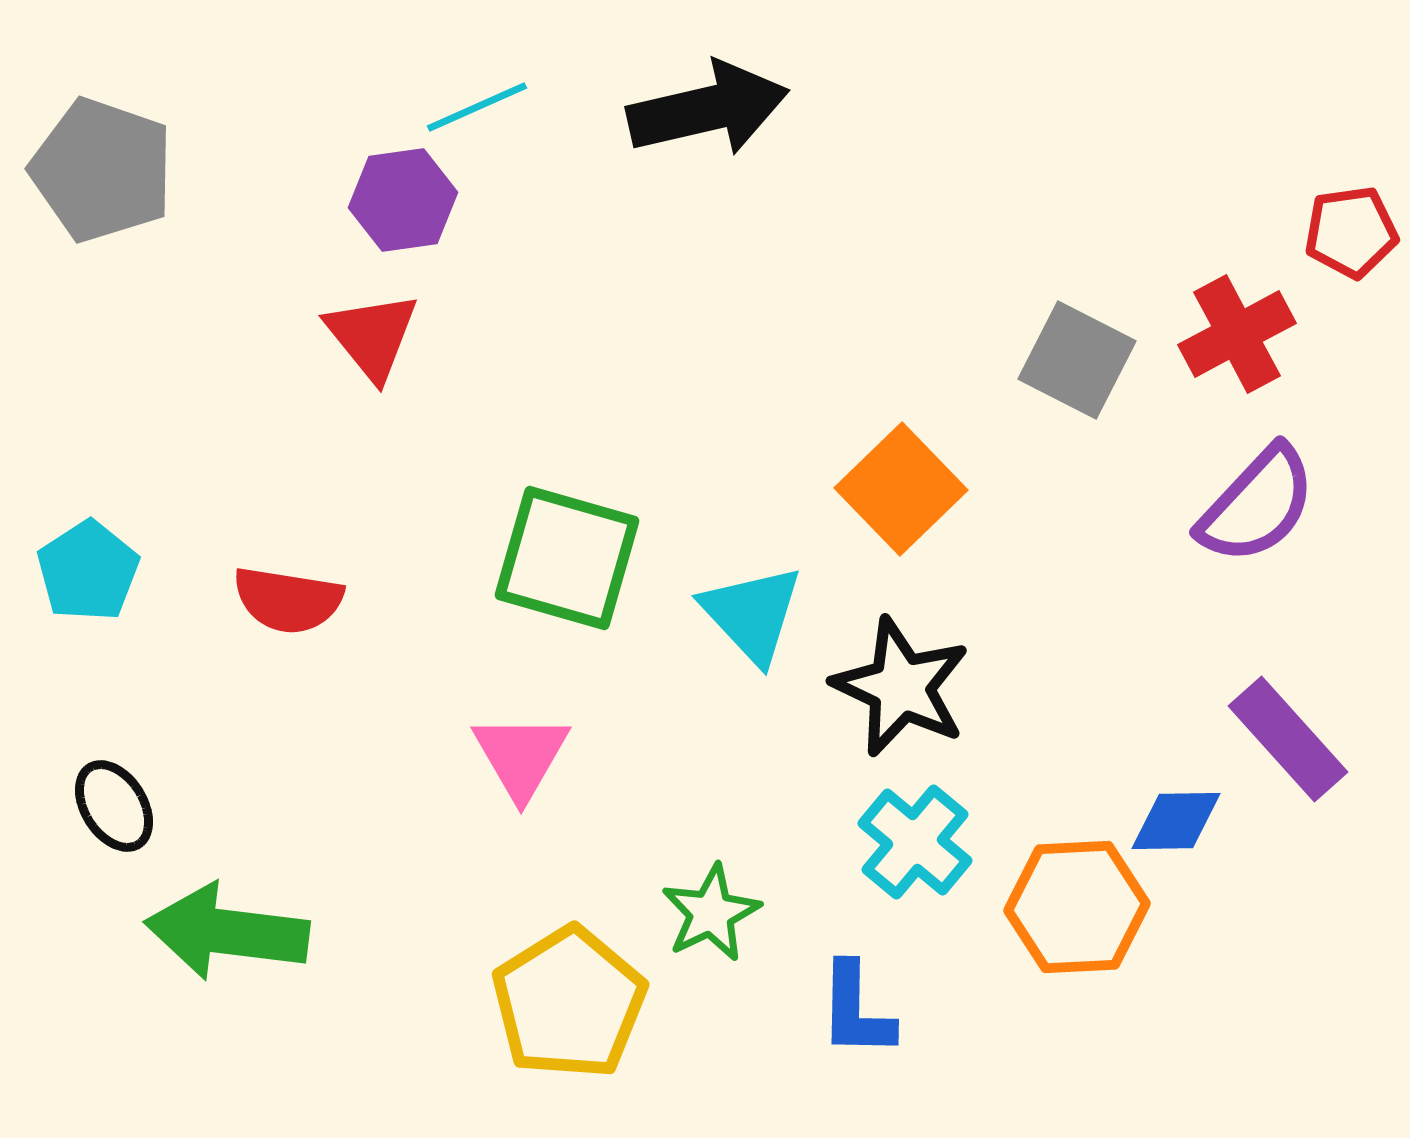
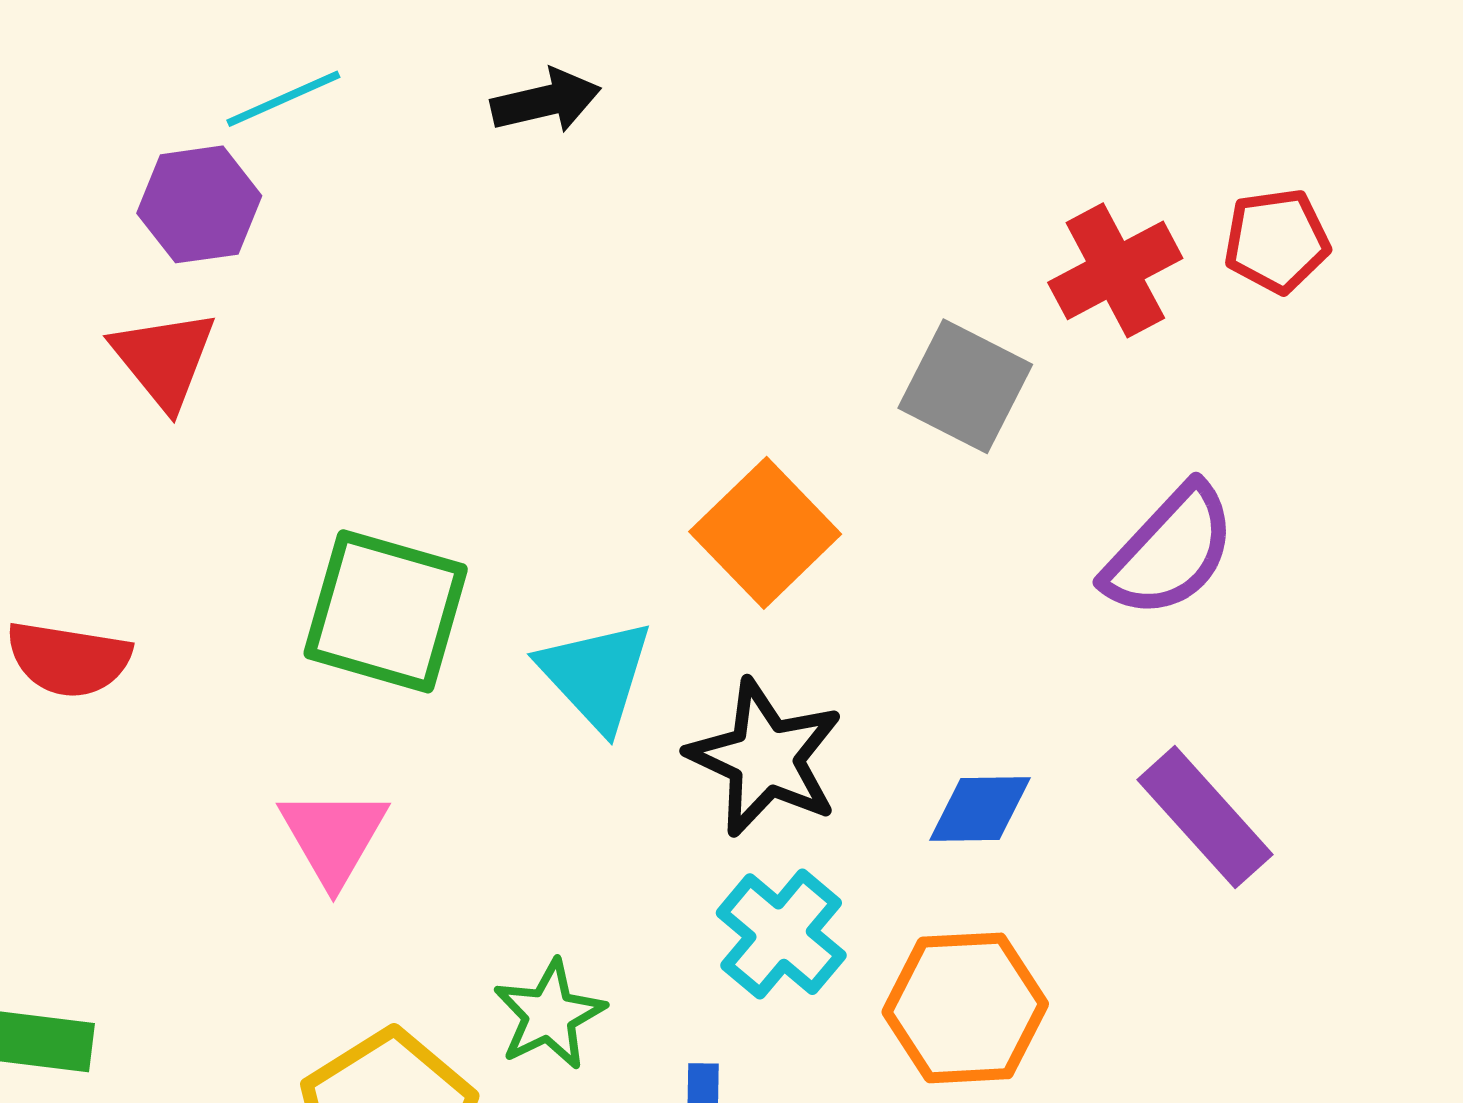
black arrow: (708, 109) -> (546, 101), size x0.6
red cross: (1237, 334) -> (1115, 270), moved
blue diamond: (1176, 821) -> (980, 809), moved

